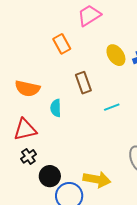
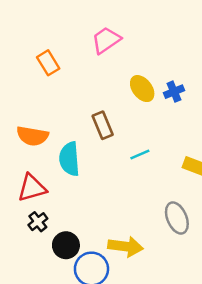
orange rectangle: (62, 44) -> (48, 63), moved
cyan semicircle: (56, 108) -> (69, 159), size x1.5

